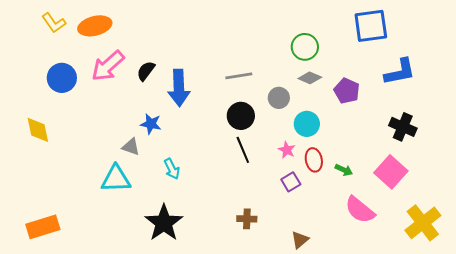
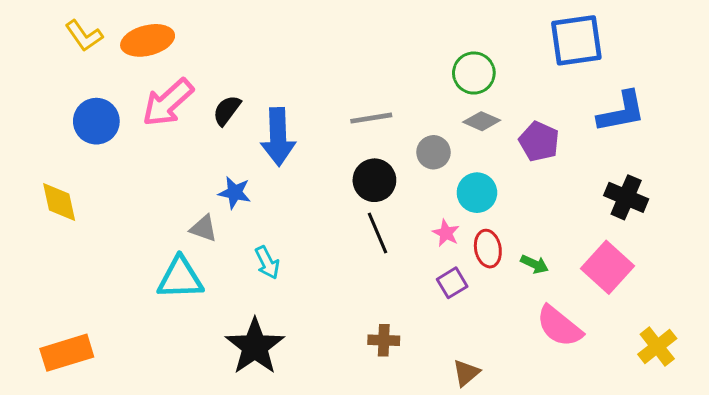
yellow cross: (423, 223) -> (657, 346), size x0.7

